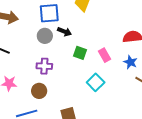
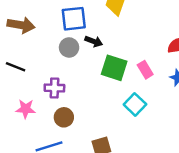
green square: (80, 53) -> (114, 68), size x1.5
purple cross: (44, 66) -> (54, 88), moved

